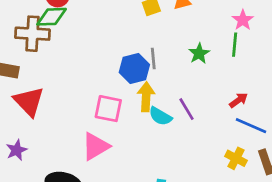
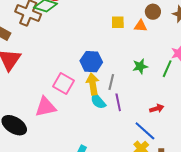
gray line: (153, 58) -> (111, 82), moved
yellow arrow: (146, 97) -> (93, 84), turned -30
blue line: (251, 126) -> (145, 131), moved

